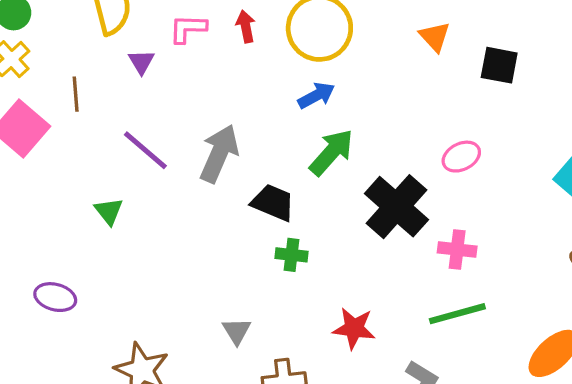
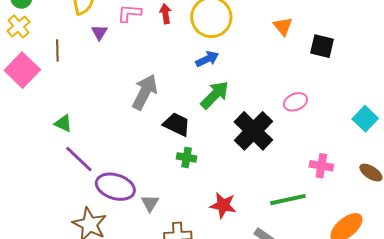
purple line: (145, 150) -> (79, 159), moved
green triangle: (109, 211) -> (63, 123), moved, turned -30
pink cross: (457, 250) -> (321, 166), moved
purple ellipse: (55, 297) -> (115, 187), moved, size x1.5

